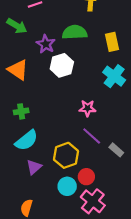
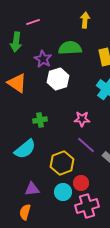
green arrow: (17, 26) -> (16, 42), turned 66
green cross: (21, 111) -> (40, 120), moved
purple triangle: (34, 167) -> (32, 189), moved, turned 35
pink cross: (93, 201) -> (87, 206), turned 35

